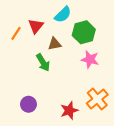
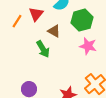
brown triangle: (55, 44) -> (54, 31), turned 40

